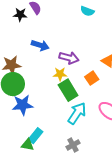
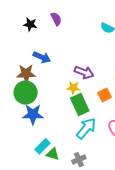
black star: (20, 15) -> (30, 24), moved
blue arrow: (40, 45) -> (42, 57), moved
green triangle: (28, 145) -> (53, 154), moved

